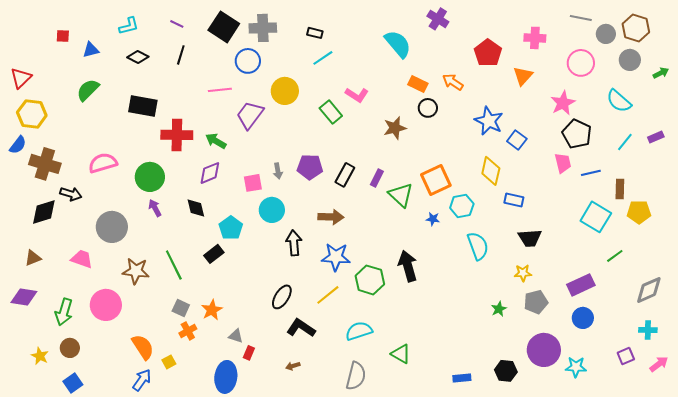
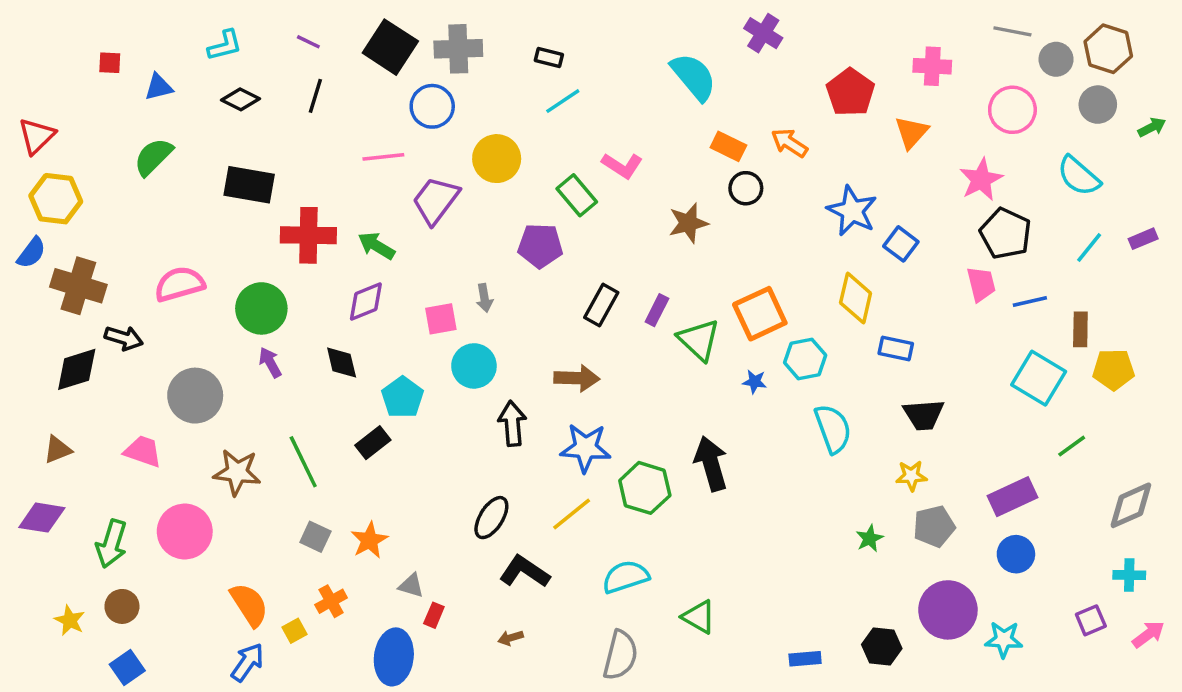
purple pentagon: (310, 167) -> (540, 246), moved
orange cross: (188, 331) -> (331, 601), moved

